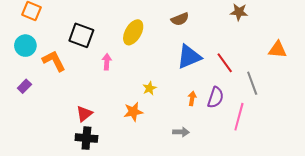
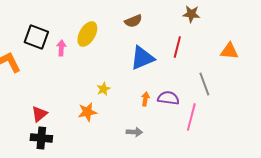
pink arrow: (107, 62) -> (61, 48), moved
red line: (225, 63) -> (177, 47), moved, turned 50
purple semicircle: (216, 97) -> (168, 98), turned -100

